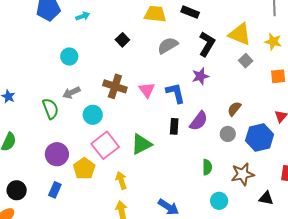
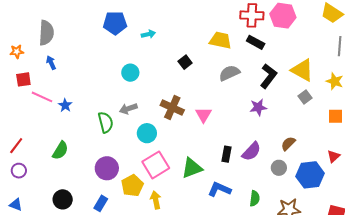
blue L-shape: (175, 93) -> (219, 189), moved, turned -60
yellow arrow: (121, 180) -> (156, 200), moved

